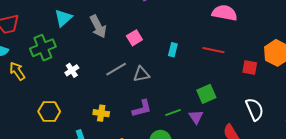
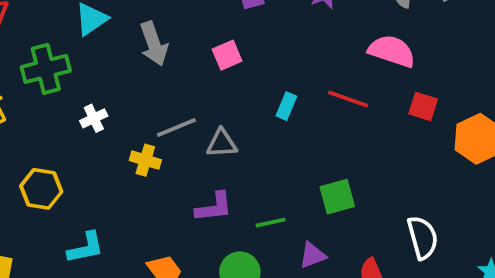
pink square: (134, 38) -> (227, 55), moved
red line: (213, 50) -> (348, 99), moved
red square: (250, 68) -> (423, 106), moved
yellow cross: (101, 113) -> (145, 160), moved
purple triangle: (196, 117) -> (313, 255), moved, turned 35

